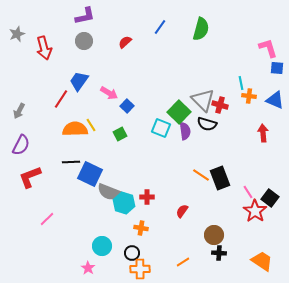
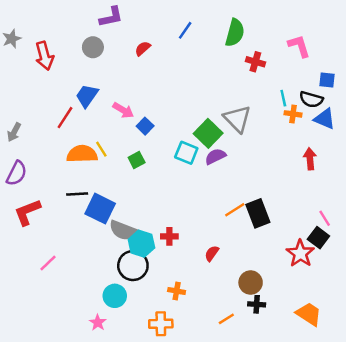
purple L-shape: (85, 16) -> (111, 17), moved
pink L-shape: (268, 48) -> (299, 46), moved
red cross: (220, 105) -> (255, 62), moved
black semicircle: (207, 124) -> (311, 99), moved
purple semicircle: (185, 131) -> (215, 156), turned -108
orange line: (201, 175) -> (235, 210), turned -66
pink line: (248, 192) -> (325, 218), moved
orange cross: (141, 228) -> (177, 291), moved
black circle: (132, 253) -> (133, 266), moved, size x1.6
orange line: (183, 262) -> (226, 319), moved

